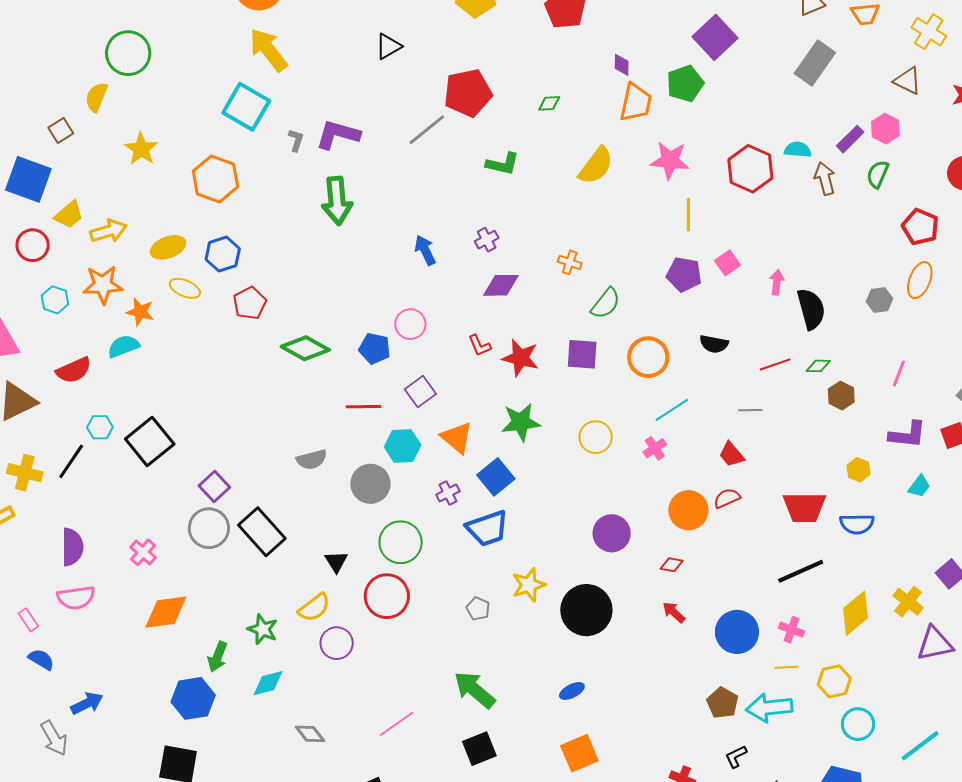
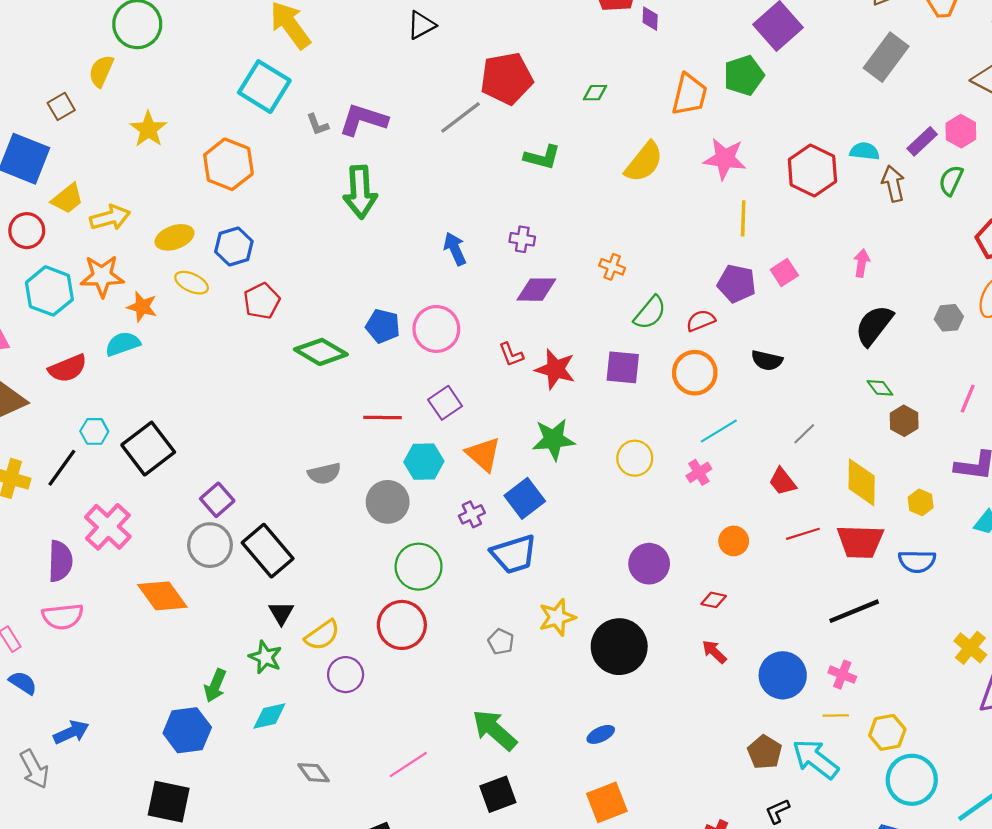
purple diamond: (622, 65) -> (650, 19), moved
gray L-shape: (296, 140) -> (318, 125), turned 140
purple cross: (487, 240) -> (522, 239), turned 35
pink arrow: (777, 282) -> (862, 263), moved
cyan hexagon: (55, 300) -> (49, 291), size x1.6
black semicircle: (811, 309) -> (874, 325), turned -129
pink circle: (410, 324) -> (436, 329), size x1.4
blue pentagon: (375, 349) -> (383, 326), moved
red line: (775, 364) -> (803, 534), moved
green diamond: (818, 366) -> (880, 388), turned 50
gray line: (750, 410) -> (804, 434), turned -45
red semicircle: (727, 498) -> (701, 321), moved
orange circle: (688, 510) -> (734, 541), size x0.7
pink cross: (143, 552) -> (108, 527), moved, size x1.6
black triangle: (336, 562) -> (281, 613), moved
orange diamond: (166, 612) -> (162, 596), moved, turned 60
yellow diamond: (856, 613) -> (862, 482), moved, turned -51
cyan arrow: (769, 708) -> (815, 759), turned 42
cyan circle: (858, 724) -> (912, 780), size x1.4

